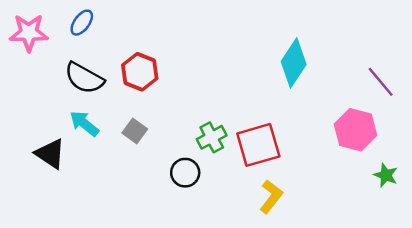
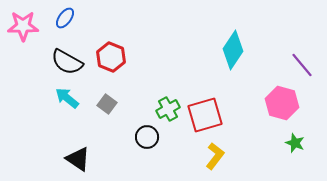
black triangle: (50, 154) -> (78, 159), moved
green star: (386, 175) -> (295, 143), moved

